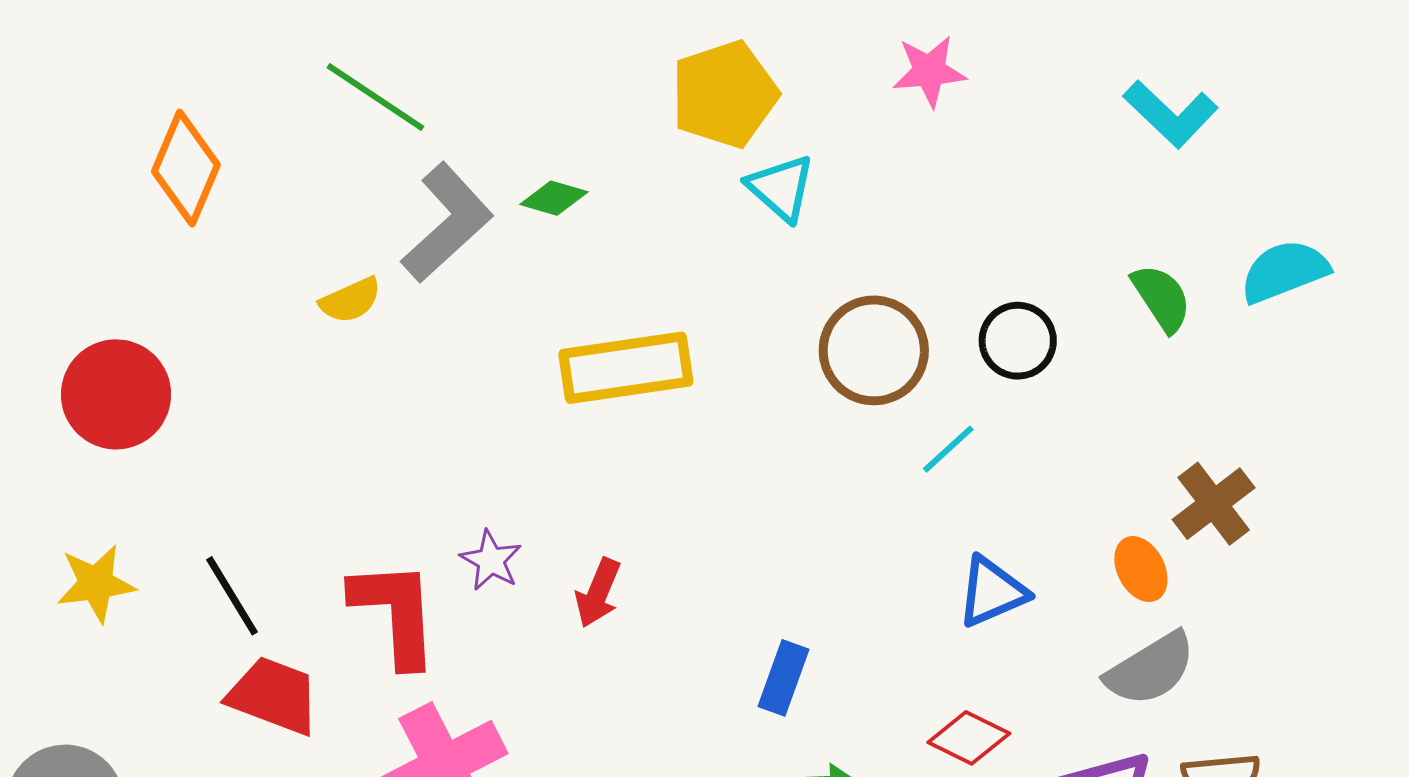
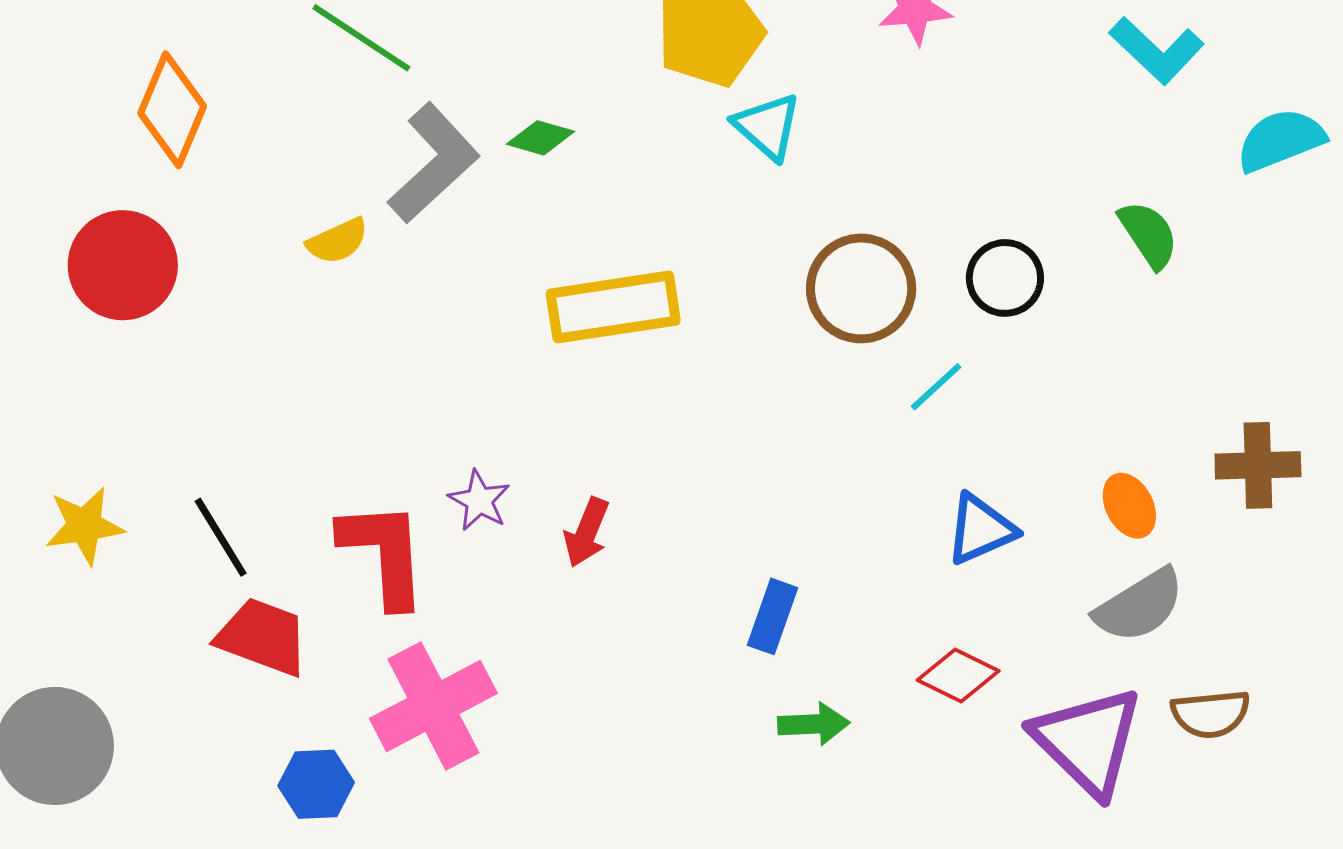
cyan semicircle: (1284, 271) -> (1281, 140), moved
red circle: (116, 394) -> (123, 265), moved
brown cross: (1214, 504) -> (1258, 465), moved, turned 36

